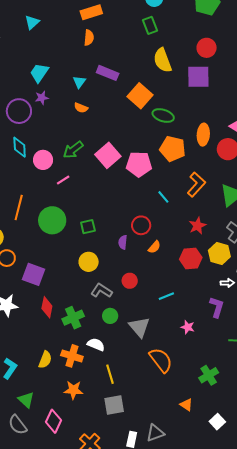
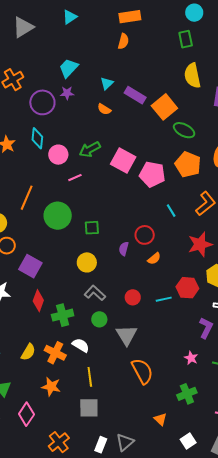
purple rectangle: (108, 73) -> (135, 95), moved
pink square: (108, 155) -> (123, 161), turned -30
red star: (197, 226) -> (200, 244), size x1.4
red hexagon: (191, 258) -> (187, 288), moved
red circle: (130, 281) -> (133, 297), moved
cyan line: (166, 296) -> (164, 299), moved
pink star: (188, 327) -> (191, 358), moved
gray triangle: (155, 433) -> (125, 442), turned -30

